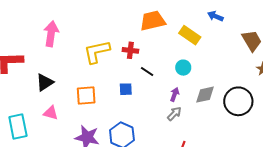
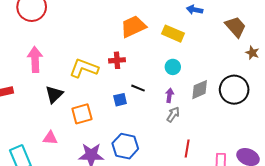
yellow L-shape: (97, 52) -> (84, 68), turned 44
black line: (147, 71) -> (138, 88), moved
black triangle: (45, 82) -> (54, 94), moved

